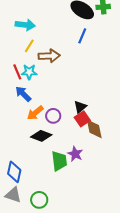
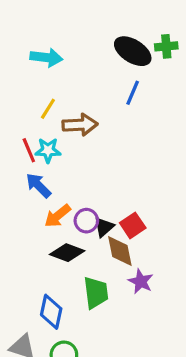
cyan arrow: (25, 25) -> (46, 58), moved
black triangle: (80, 107) -> (104, 227), moved
brown diamond: (94, 129) -> (120, 251), moved
purple star: (75, 154) -> (141, 281), moved
blue diamond: (14, 172) -> (51, 312), moved

